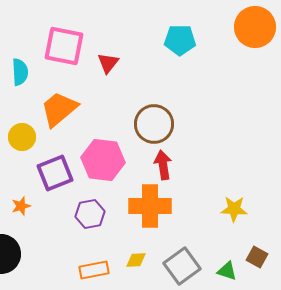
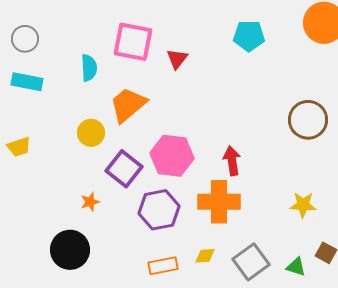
brown circle: (154, 124) -> (308, 120), moved
purple square: (55, 173) -> (124, 169), turned -30
purple hexagon: (90, 214) -> (159, 210), size x1.4

